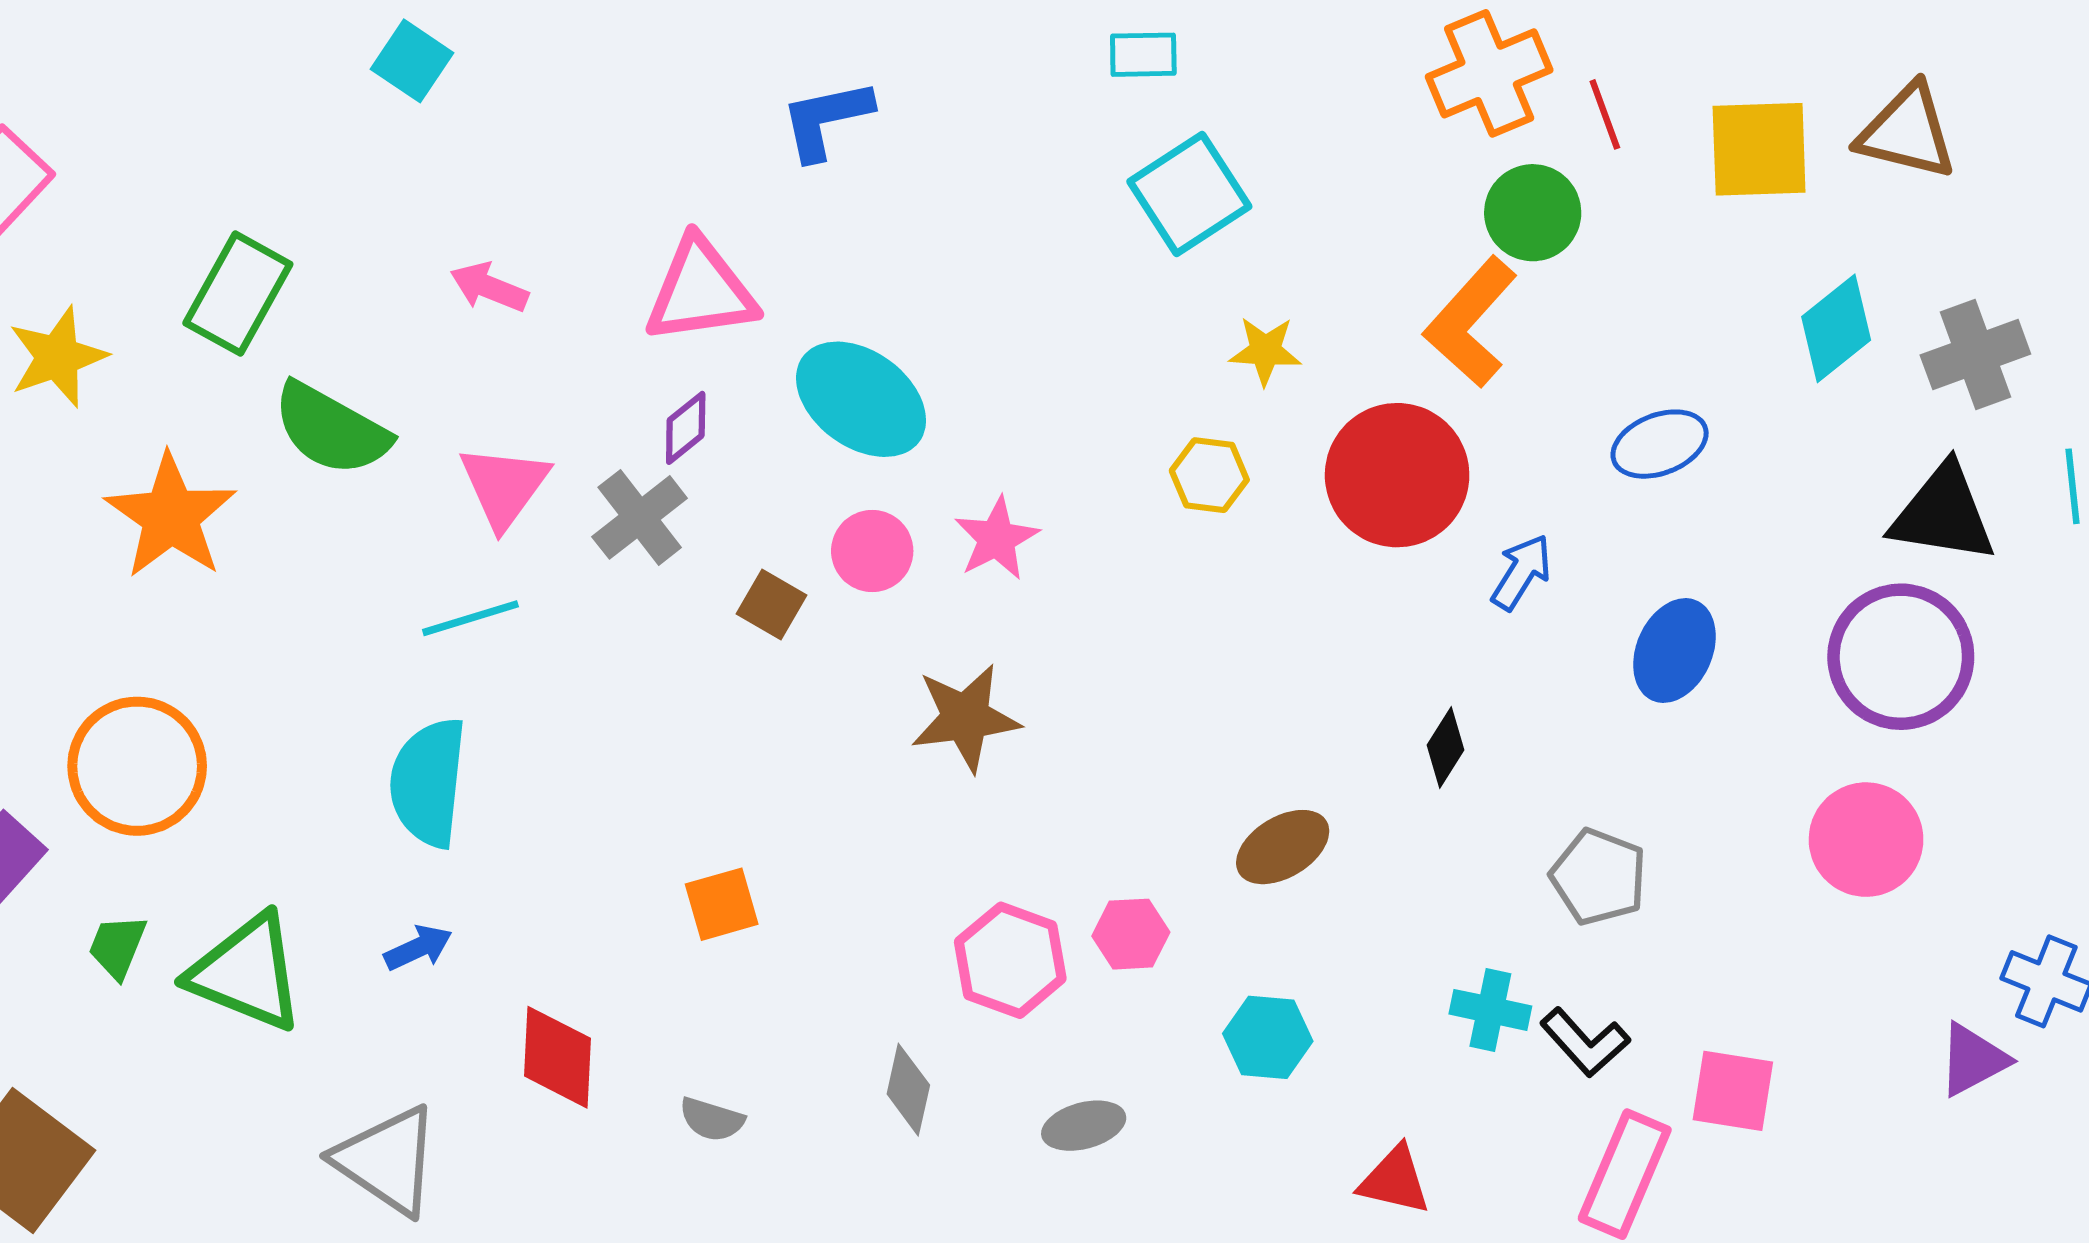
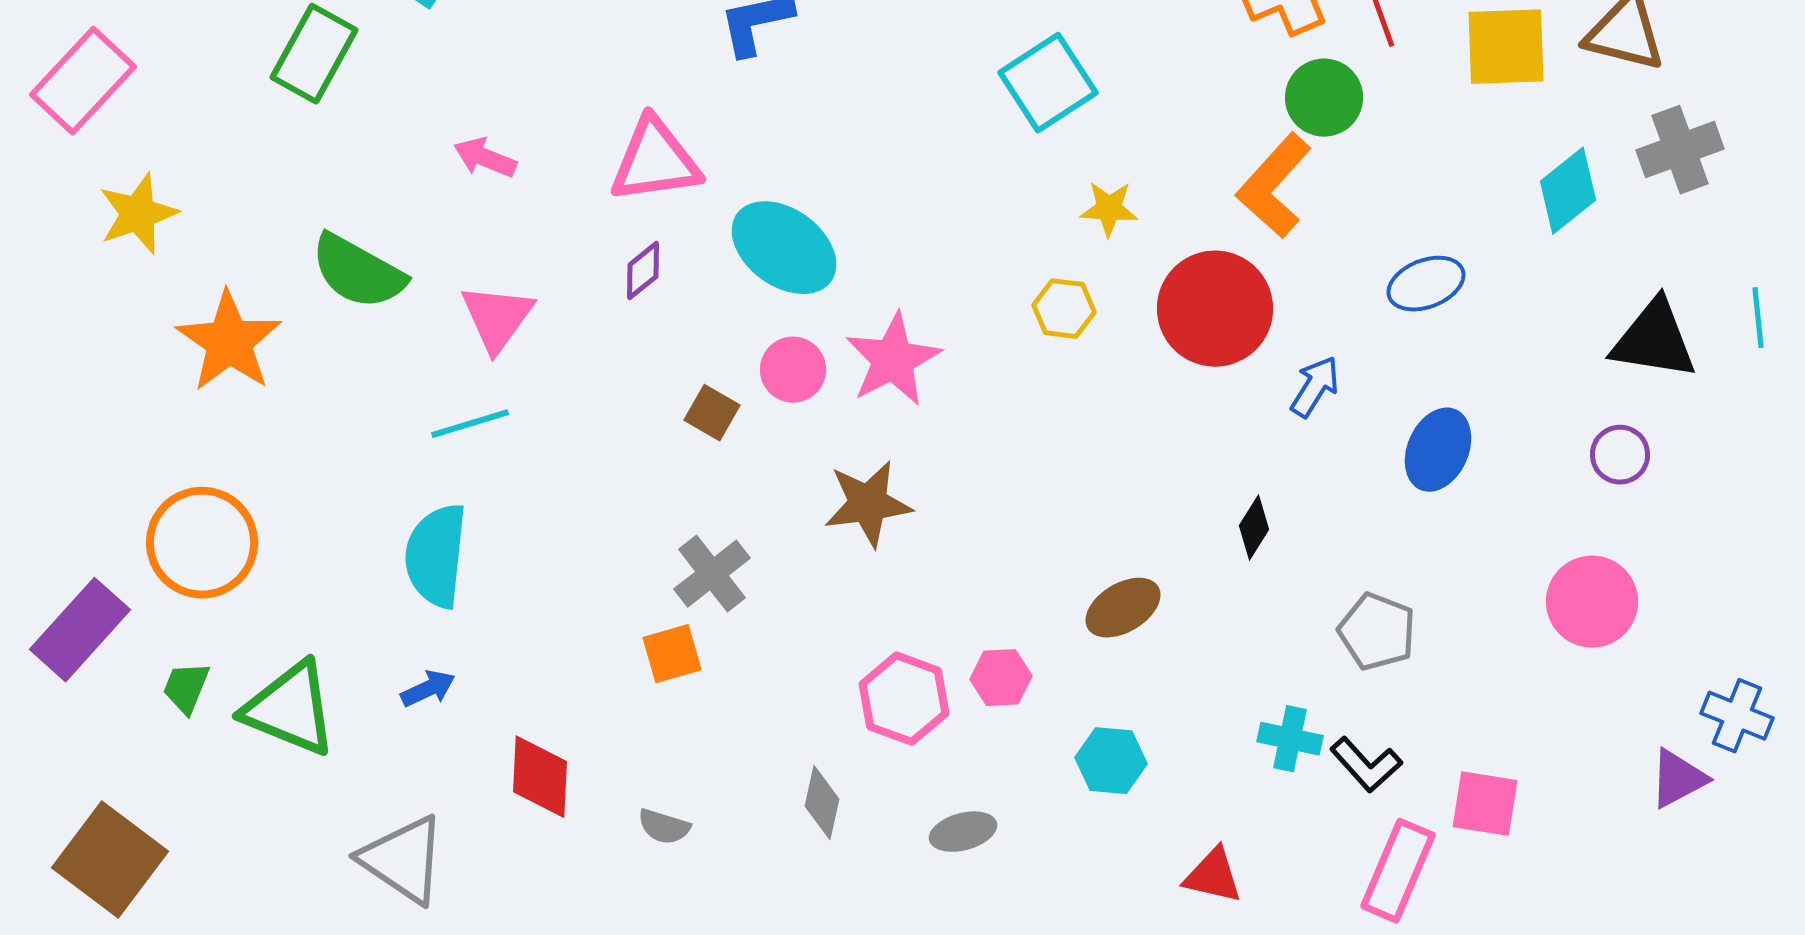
green rectangle: (238, 294) -> (314, 54), moved
gray cross: (1975, 354) -> (1680, 150), moved
gray cross: (640, 517) -> (712, 574), moved
pink star: (997, 539) -> (893, 360), size x1.4
purple circle: (1901, 657) -> (1620, 455), size x0.5

